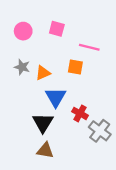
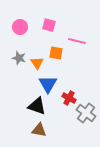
orange square: (75, 67) -> (56, 53), moved
orange triangle: (43, 73) -> (37, 63), turned -40
black triangle: (43, 123) -> (37, 106), turned -42

